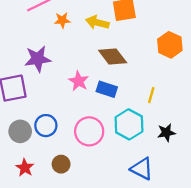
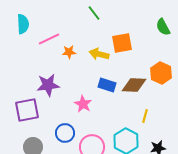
brown diamond: (113, 57) -> (134, 85), moved, turned -50
blue rectangle: (107, 89) -> (107, 85), moved
blue circle: (46, 126) -> (65, 133), moved

